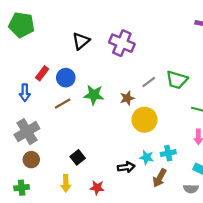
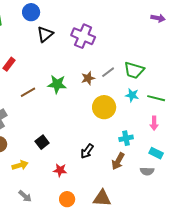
blue circle: (66, 78) -> (31, 12), moved
brown star: (127, 98) -> (88, 78), moved
cyan star: (147, 157) -> (132, 95), moved
black arrow: (126, 167) -> (87, 151), turned 133
yellow arrow: (66, 183) -> (20, 165), moved, turned -105

